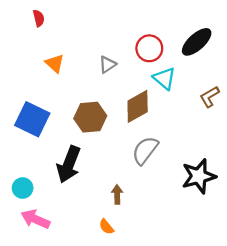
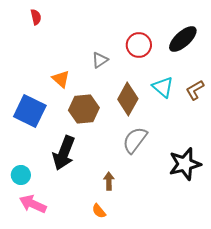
orange triangle: (55, 63) -> (61, 79), moved
cyan triangle: (164, 78) -> (163, 87), moved
brown diamond: (138, 106) -> (128, 99), turned -32

